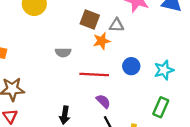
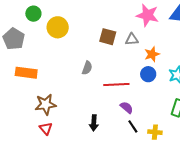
orange star: (102, 41) -> (152, 54), moved
gray semicircle: (63, 52) -> (87, 68), turned -64

